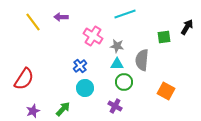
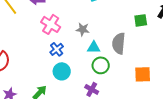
pink cross: (93, 36) -> (51, 24), moved
gray star: (117, 46) -> (83, 29), moved
orange square: (166, 91) -> (143, 74), turned -30

